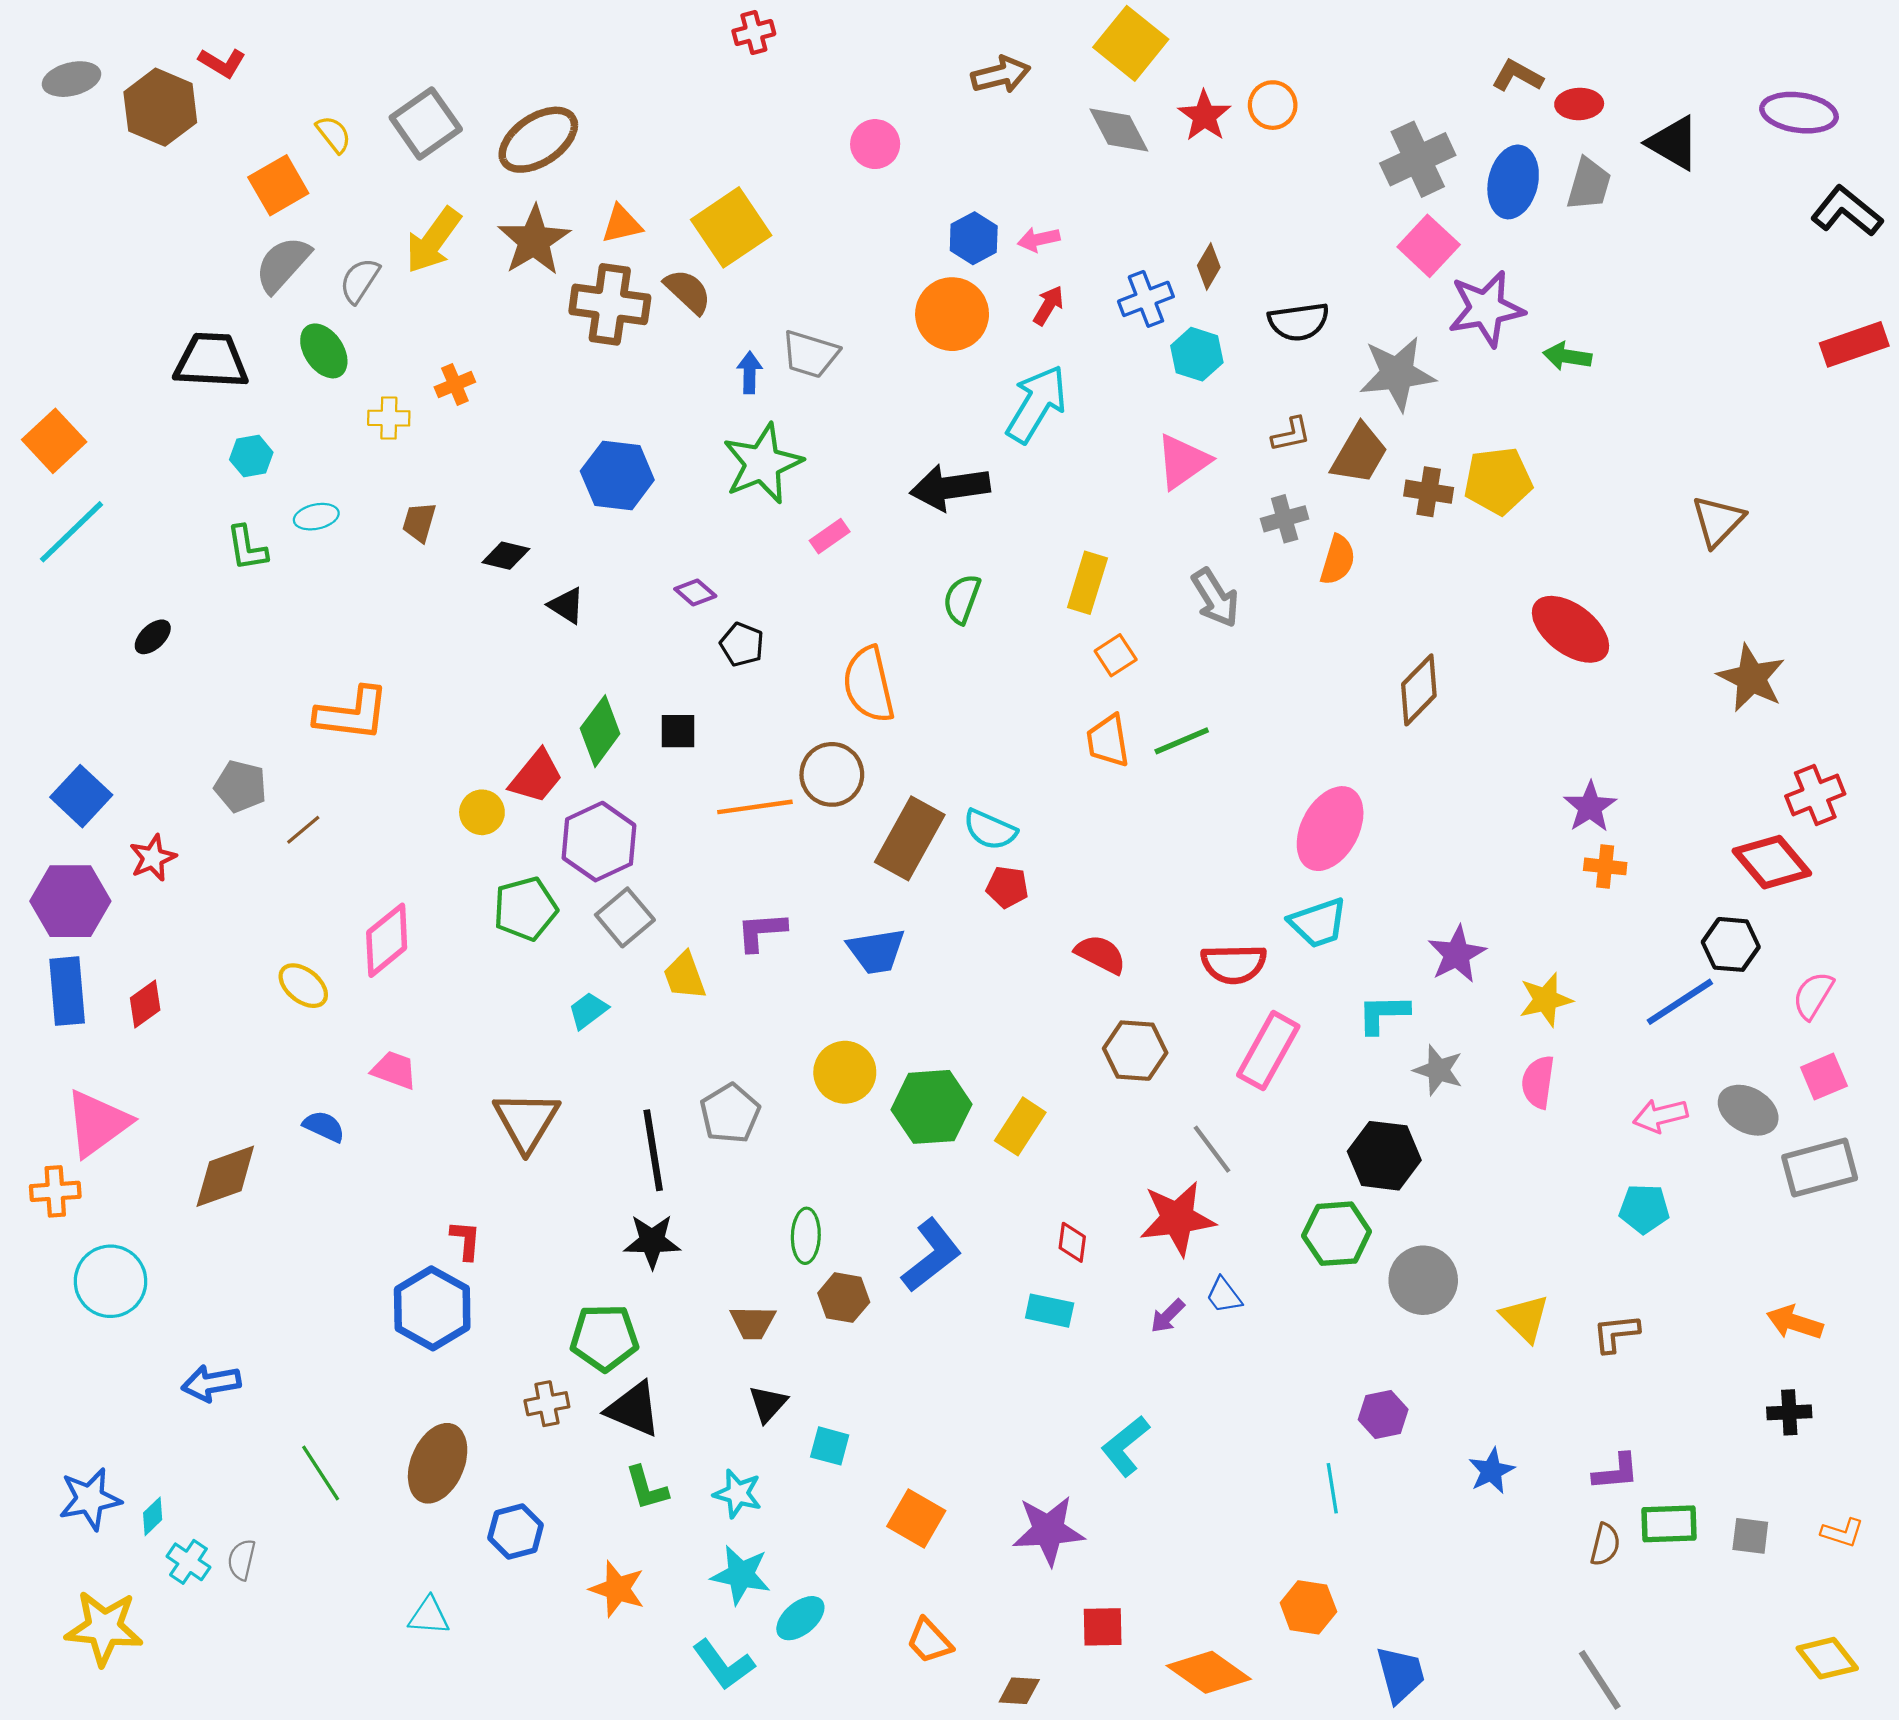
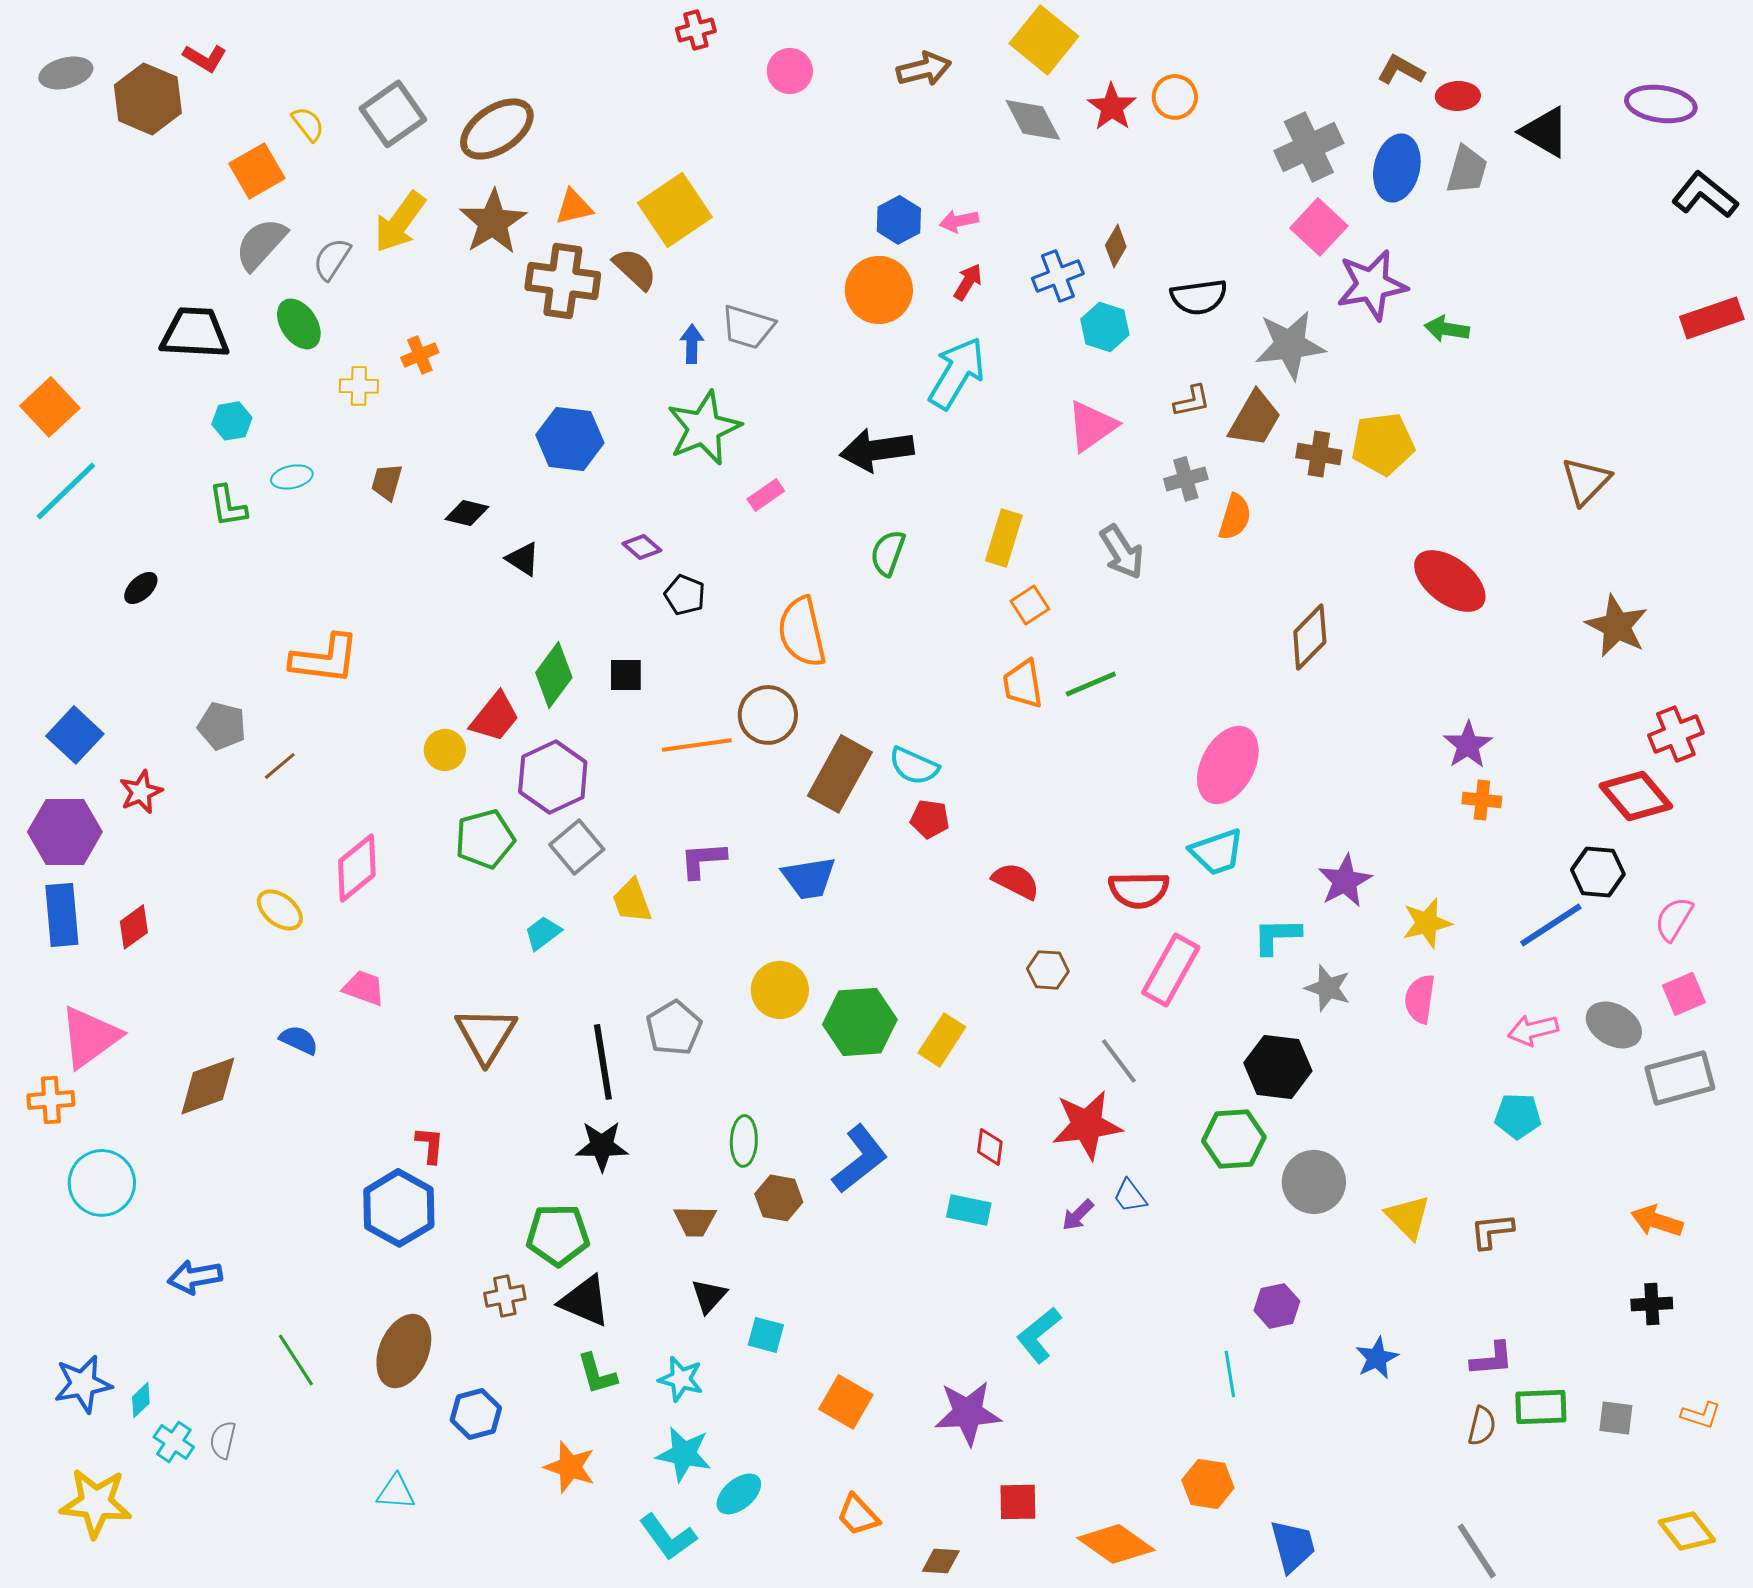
pink circle: (875, 144) -> (790, 71), moved
brown hexagon: (1135, 1051) -> (1048, 970), size x0.7

